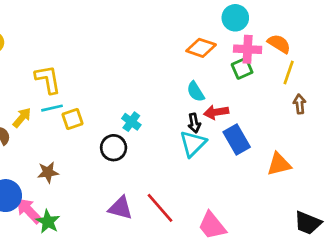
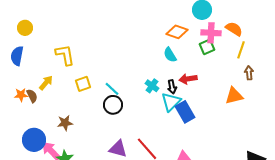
cyan semicircle: (196, 92) -> (170, 55), moved
cyan line: (52, 108) -> (112, 89), moved, turned 56
cyan cross: (131, 122) -> (152, 86), moved
blue rectangle: (237, 139) -> (185, 112), moved
orange triangle: (279, 164) -> (234, 96), moved

